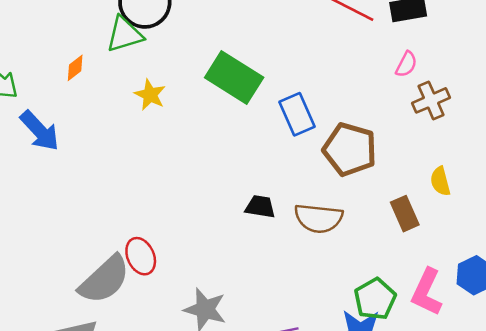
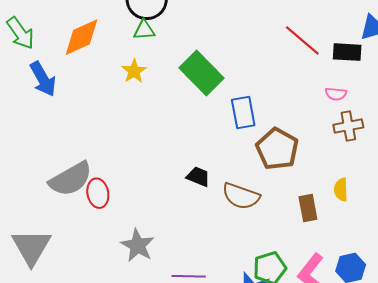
green triangle: (125, 34) -> (144, 30), moved, size x0.7
pink semicircle: (406, 64) -> (336, 94), turned 55
orange diamond: (75, 68) -> (81, 37), size x2.0
gray semicircle: (104, 280) -> (71, 179), moved

